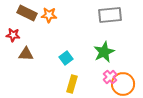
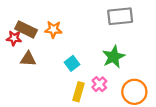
brown rectangle: (27, 13) -> (26, 29), moved
orange star: (49, 15) -> (53, 29), moved
pink cross: (110, 77) -> (99, 84), moved

